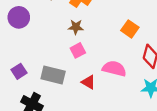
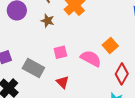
brown star: (76, 27) -> (48, 21), moved
pink semicircle: (114, 69) -> (91, 58), moved

